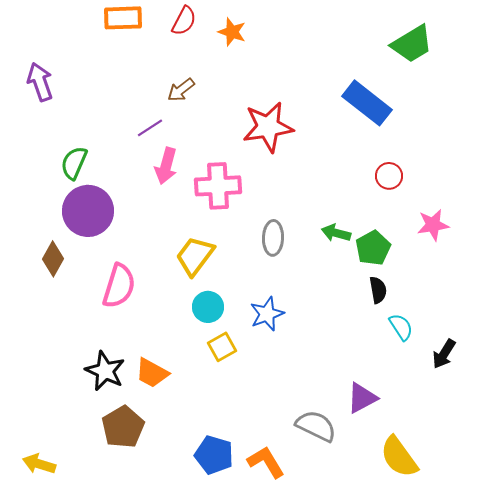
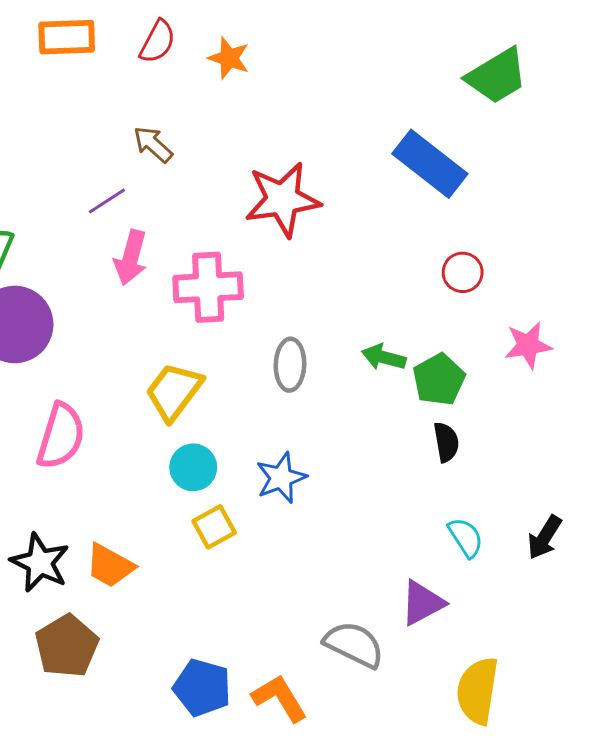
brown arrow: (181, 90) -> (153, 144), turned 80
cyan semicircle: (401, 327) -> (466, 537), moved
yellow semicircle: (399, 457) -> (478, 691), turned 45

